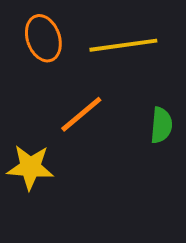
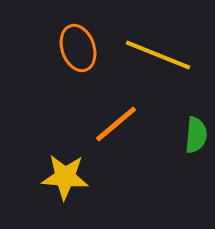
yellow line: (123, 45) -> (158, 55), turned 30

